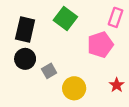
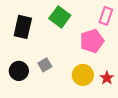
black circle: (25, 59) -> (19, 71), moved
yellow circle: (74, 88) -> (83, 75), moved

